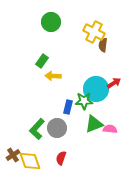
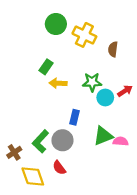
yellow cross: (94, 32) -> (84, 35), moved
cyan circle: (96, 89) -> (105, 98), size x0.6
green star: (84, 101) -> (92, 82), moved
brown cross: (13, 155) -> (14, 152), moved
red semicircle: (61, 158) -> (59, 168), moved, turned -56

